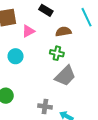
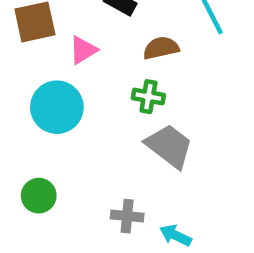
cyan circle: (16, 56) -> (57, 107), size x1.5
gray trapezoid: (65, 76) -> (169, 146), turned -95

